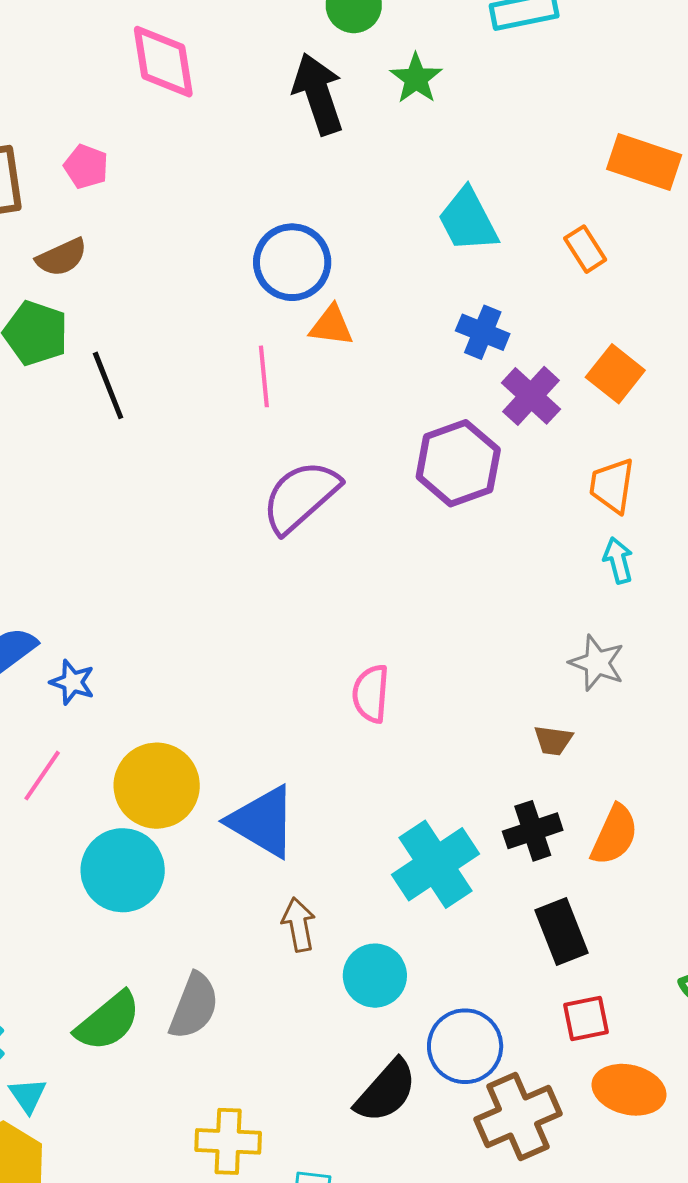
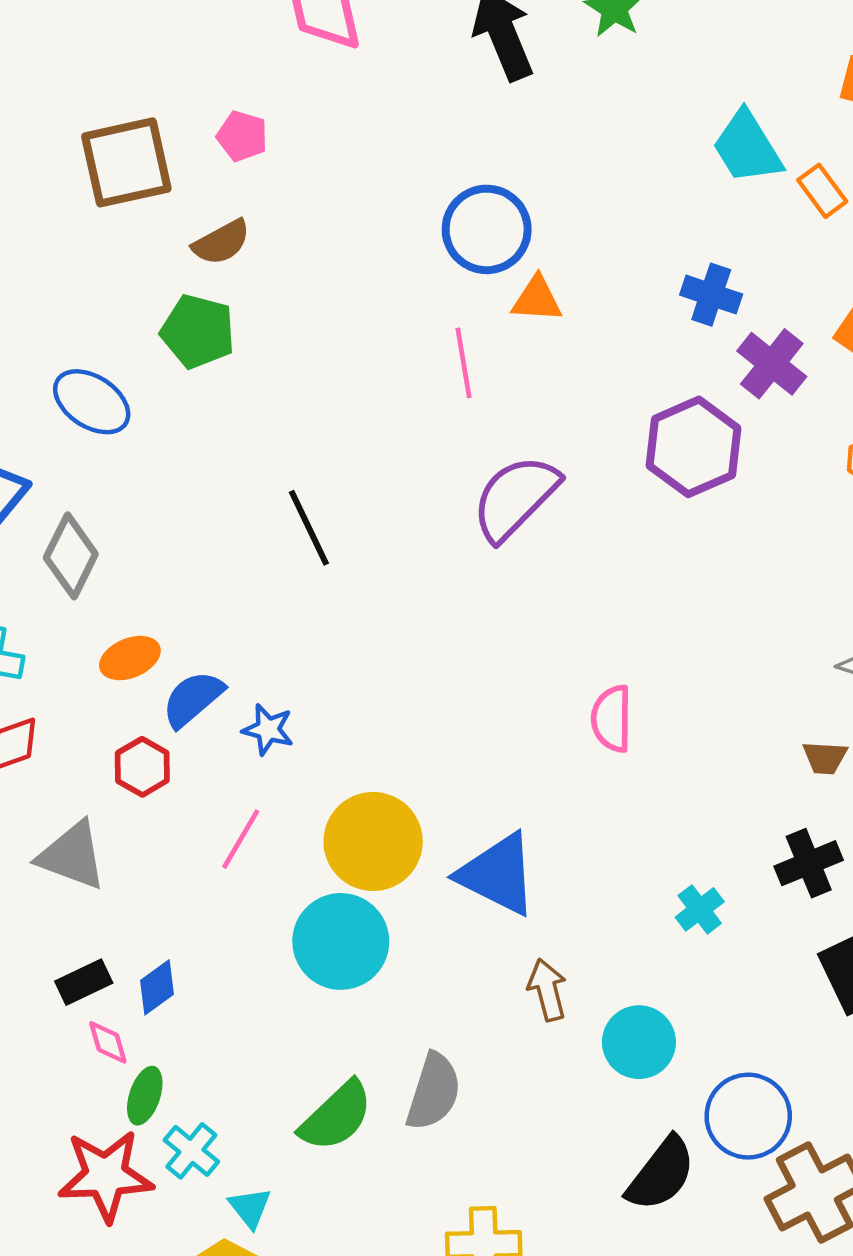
cyan trapezoid: (468, 220) -> (747, 147), moved
black line: (108, 385) -> (309, 528), moved
cyan cross: (435, 864) -> (700, 909), size x0.5

